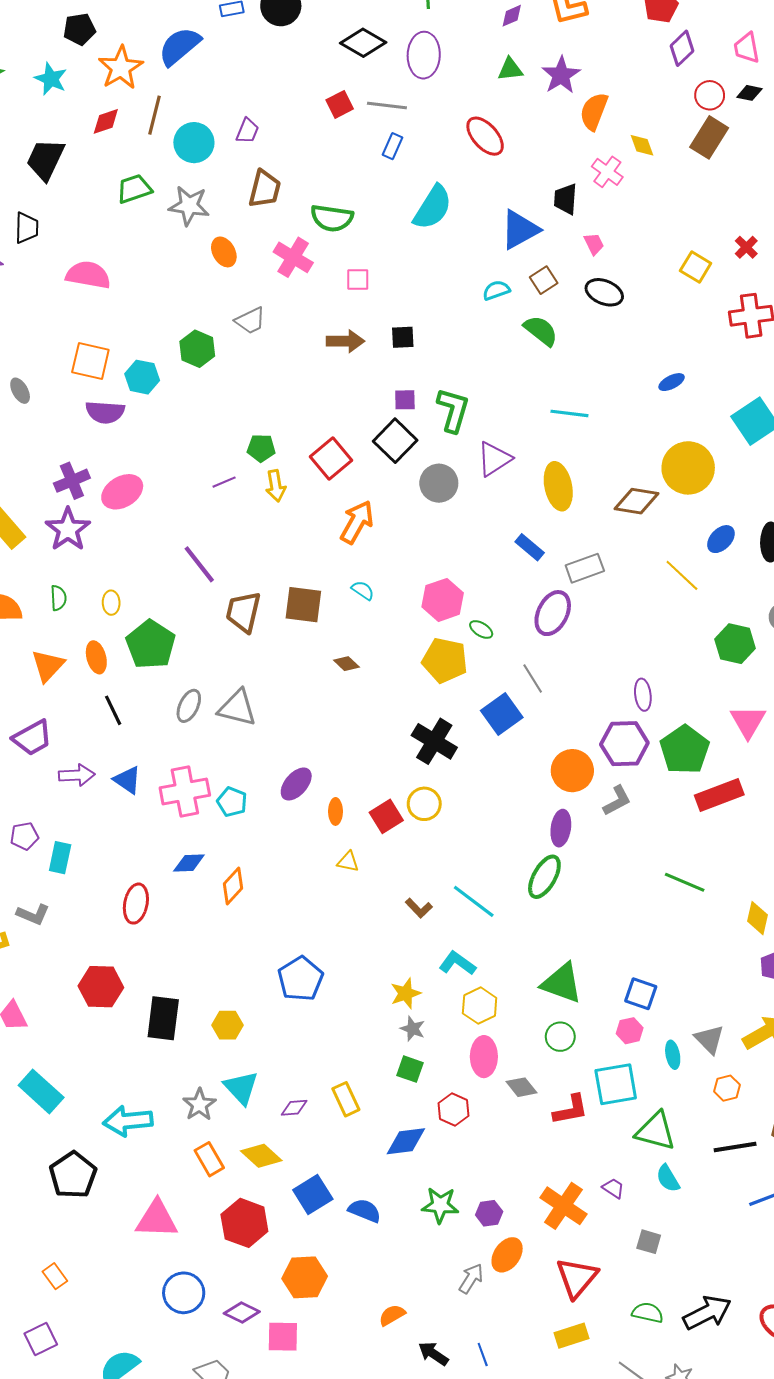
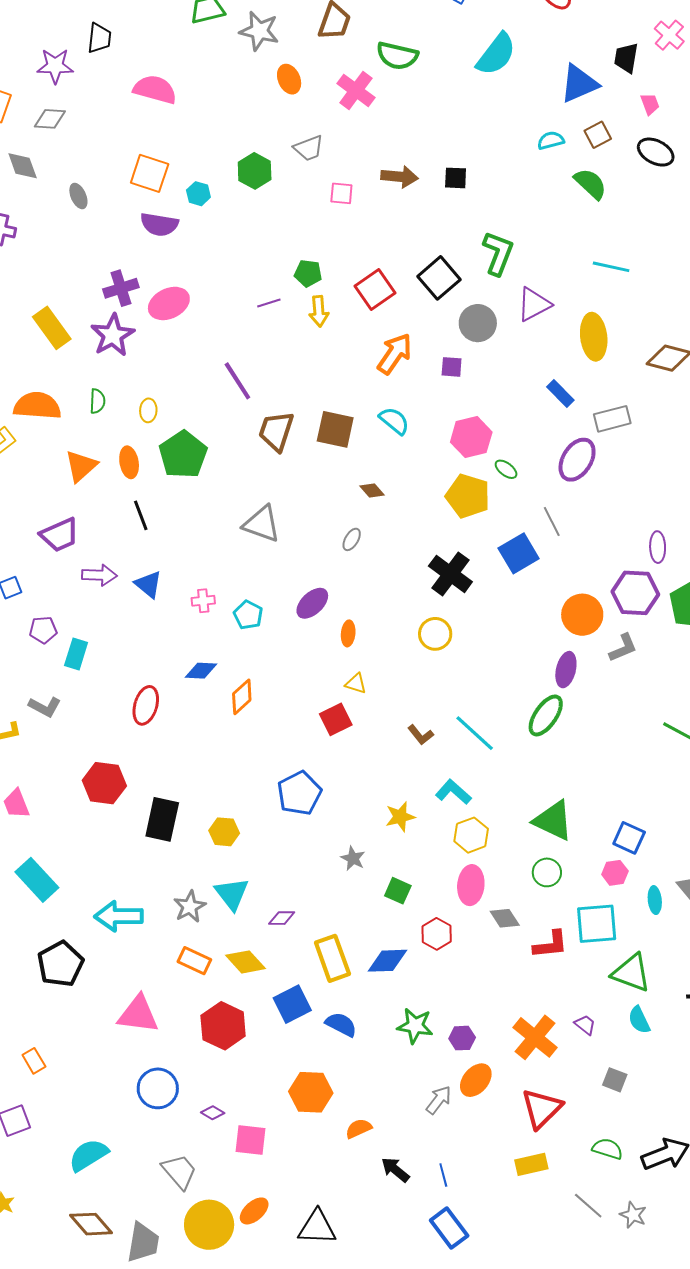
pink square: (358, 280) -> (341, 193), moved
cyan hexagon: (142, 377) -> (198, 194), size x0.7
purple square: (405, 400) -> (452, 367), moved
cyan semicircle: (363, 590) -> (394, 421), size x1.4
gray ellipse: (189, 706) -> (352, 539), moved, size x0.7
pink cross: (185, 791) -> (203, 601), size x0.5
red square: (386, 816) -> (336, 719), moved
gray star: (413, 1029) -> (353, 858), moved
yellow rectangle: (346, 1099) -> (332, 958), moved, size x1.4
orange rectangle: (209, 1159) -> (194, 961), turned -40
orange hexagon: (305, 1277) -> (311, 1092), moved
purple diamond: (242, 1313) -> (213, 1113), size x0.7

